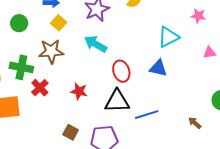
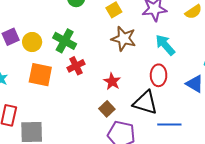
cyan arrow: (96, 44) -> (165, 45), moved
brown star: (51, 51) -> (124, 39), moved
brown square: (71, 132) -> (107, 109), moved

